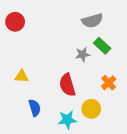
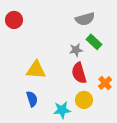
yellow triangle: (22, 76) -> (36, 70), moved, size x1.5
orange cross: (109, 83) -> (105, 83), moved
red semicircle: (67, 85) -> (79, 73), moved

